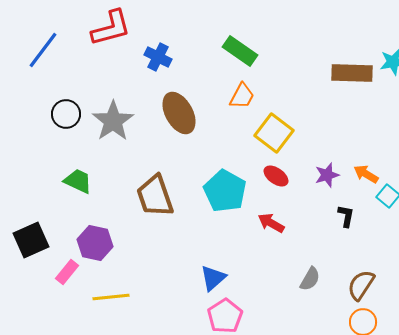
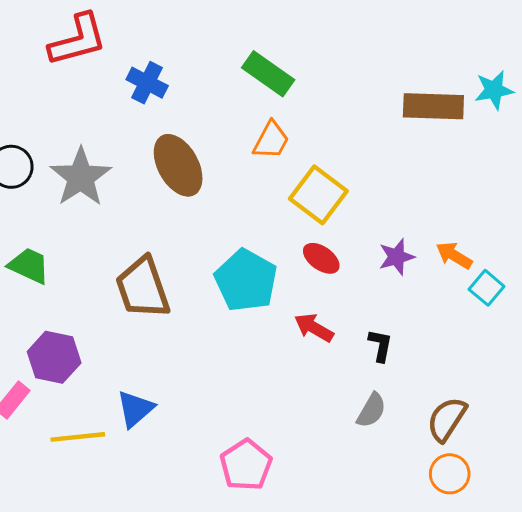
black L-shape: (346, 216) -> (380, 345), moved
blue triangle: (213, 278) -> (135, 409), moved

